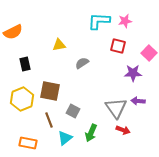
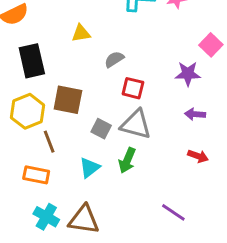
red square: (118, 46) -> (133, 88), moved
black rectangle: (25, 64) -> (32, 61), size x1.6
gray triangle: (116, 108) -> (136, 124), moved, turned -40
brown line: (49, 120) -> (49, 142), moved
red arrow: (123, 130) -> (198, 156), moved

